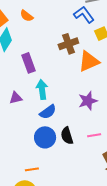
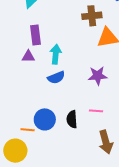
purple rectangle: (29, 63) -> (36, 35), moved
black semicircle: (67, 136) -> (72, 119), moved
blue circle: (45, 137) -> (45, 119), moved

